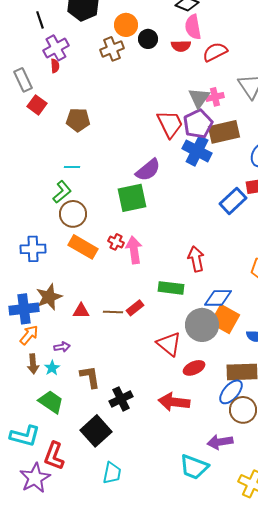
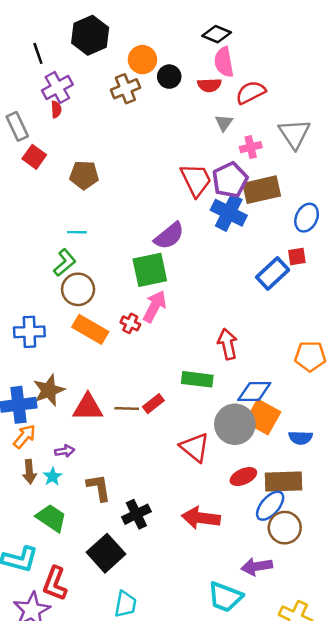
gray triangle: (199, 98) -> (224, 123), moved, size x0.7
pink arrow: (134, 250) -> (155, 306), moved, turned 36
red triangle: (81, 311) -> (88, 407), size x1.5
red ellipse: (194, 368) -> (243, 477), moved

